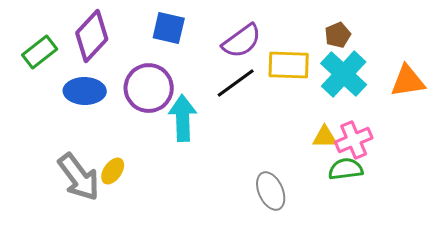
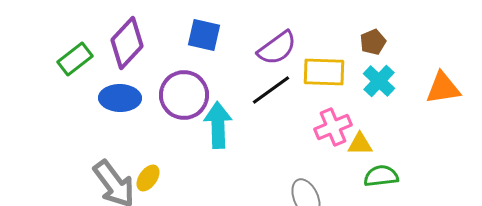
cyan cross: (344, 74) -> (379, 81), size x0.7
pink cross: (354, 140) -> (333, 127), moved

